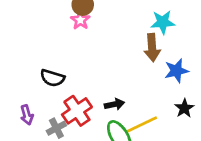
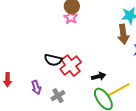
red cross: (77, 111) -> (71, 66), moved

